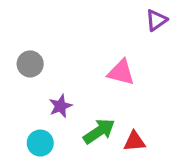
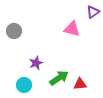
gray circle: (30, 64) -> (14, 31), moved
pink triangle: (121, 72) -> (72, 29), moved

